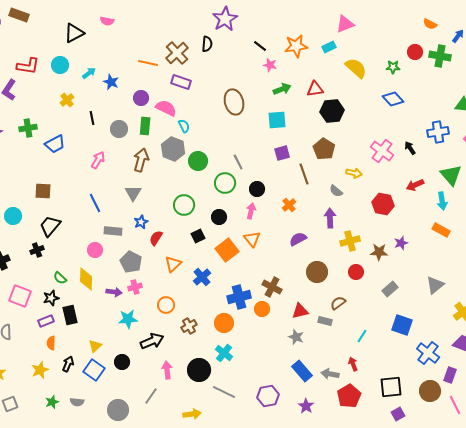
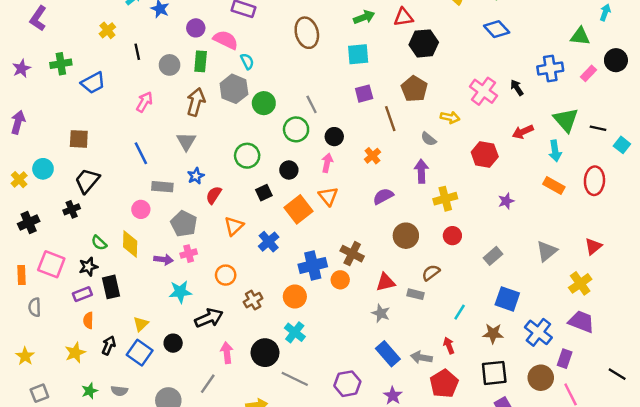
brown star: (379, 252) -> (493, 334), moved

